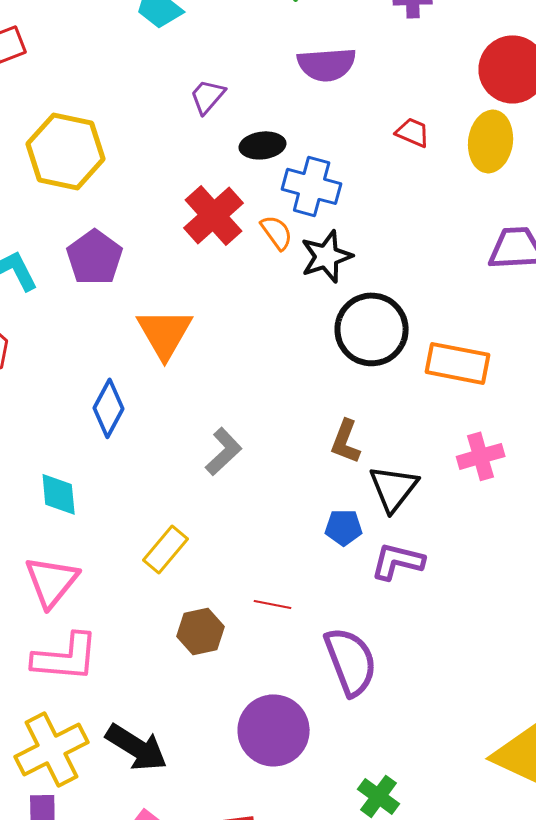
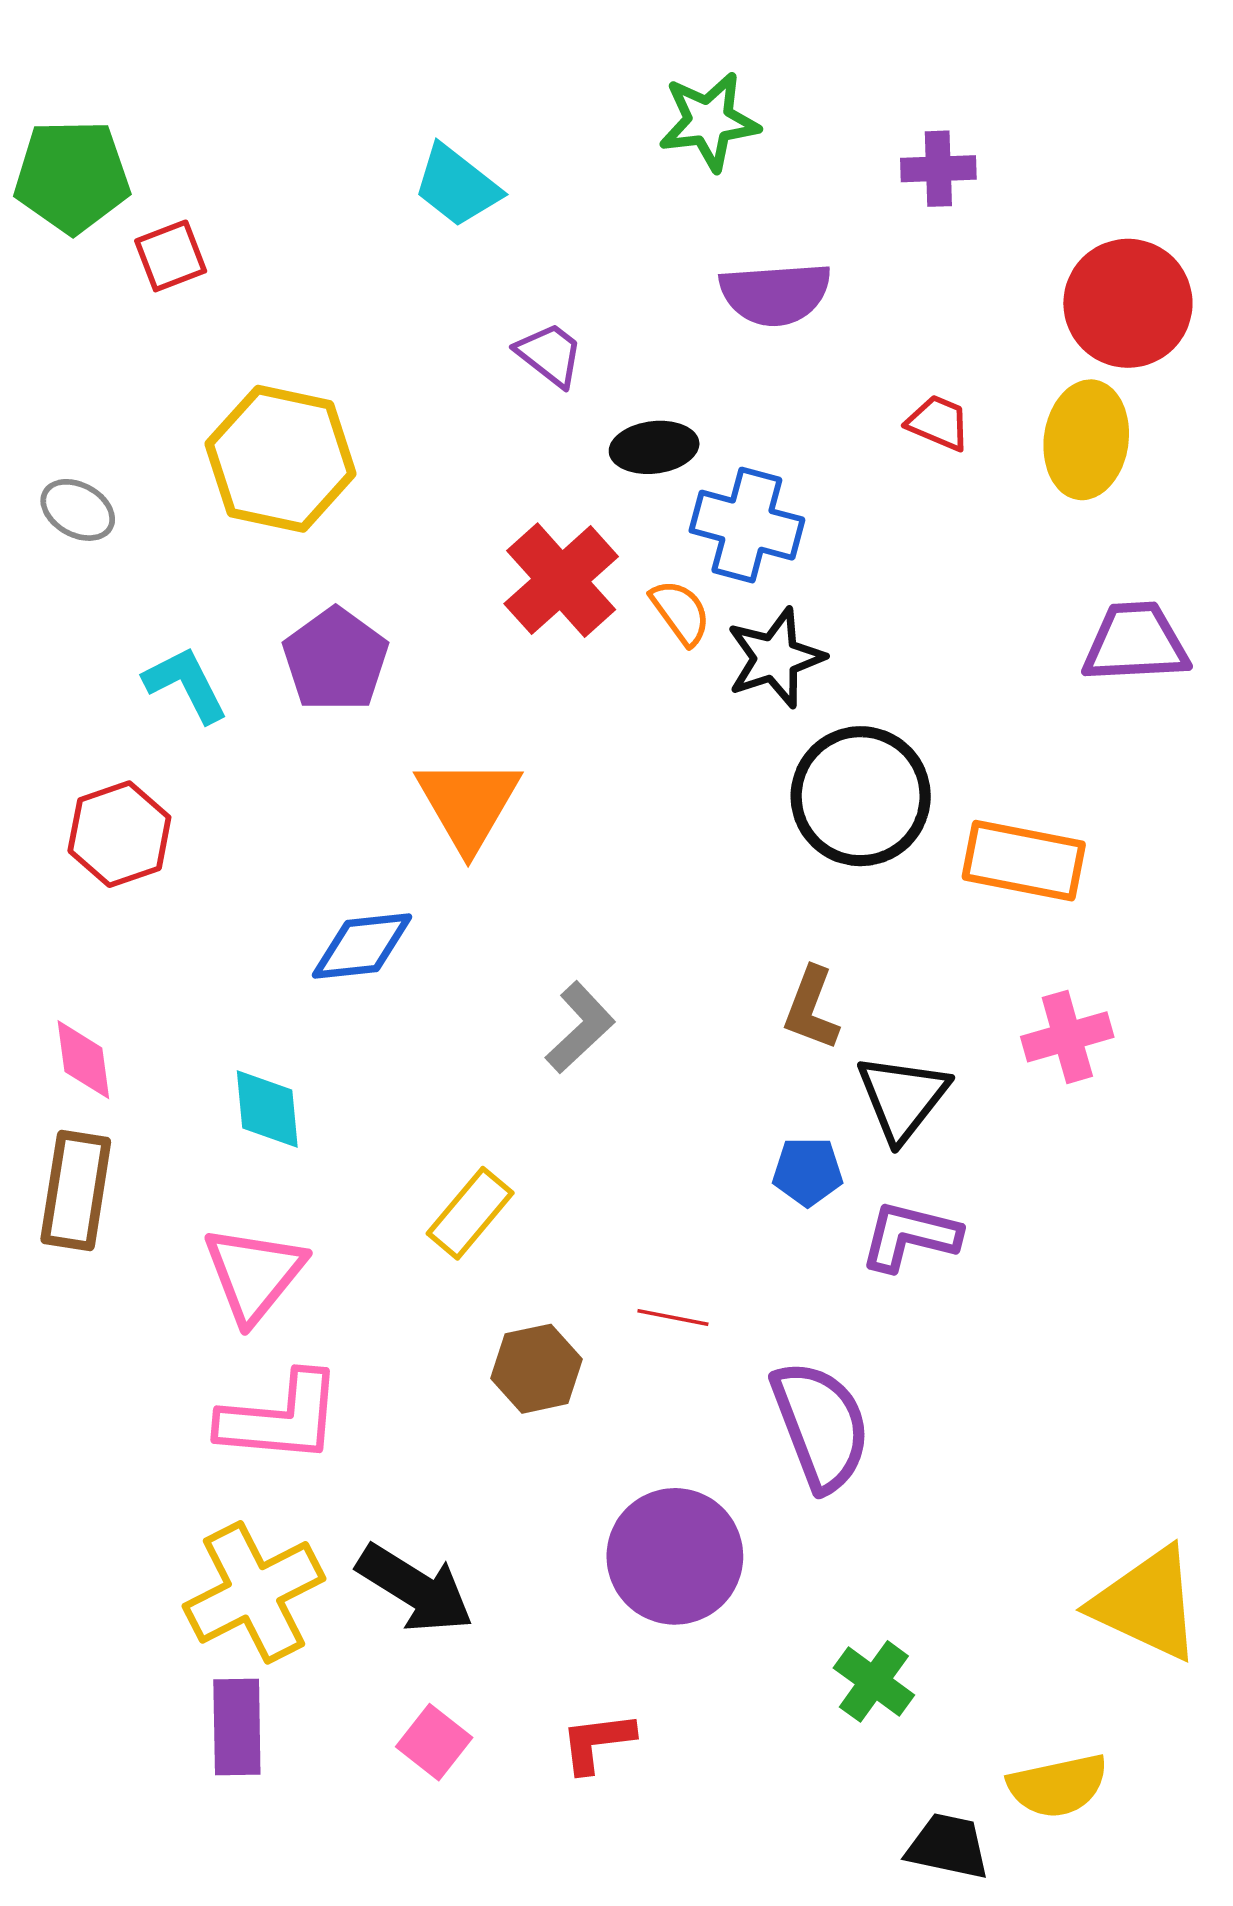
purple trapezoid: (208, 96) -> (550, 354), turned 87
blue diamond: (109, 408) -> (362, 946), turned 56

